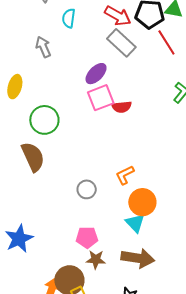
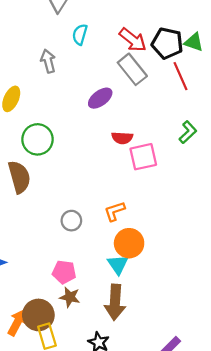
pink square: (101, 98) -> (143, 157), moved
brown arrow: (138, 258) -> (115, 302), turned 76

